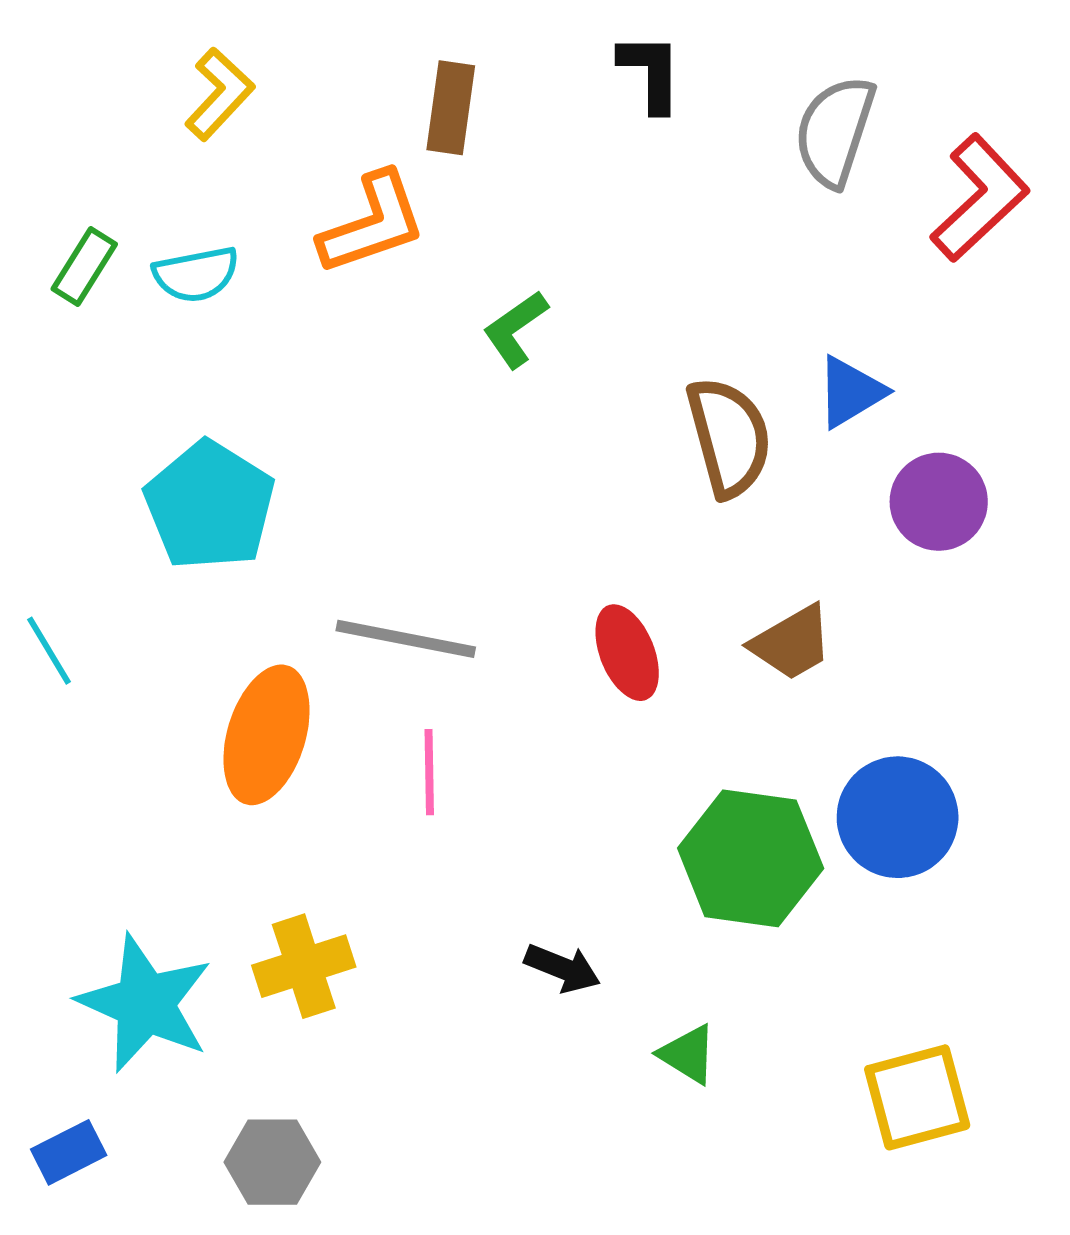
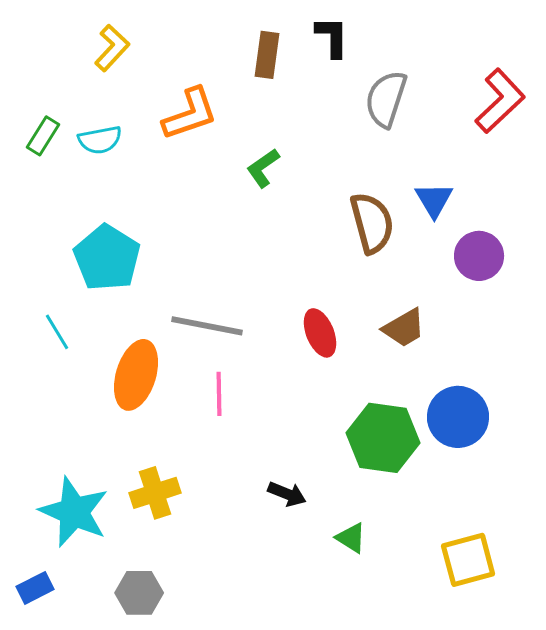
brown rectangle: (451, 108) -> (267, 55), moved
gray semicircle: (835, 131) -> (386, 99), moved
blue triangle: (851, 392) -> (434, 200), turned -30
cyan line: (49, 651) -> (57, 332), moved

